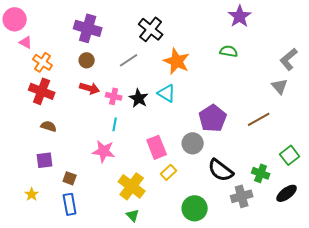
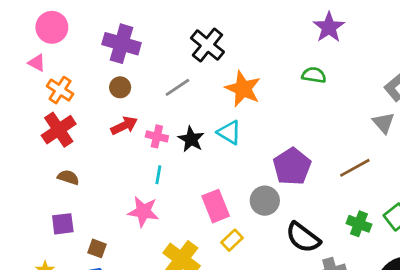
pink circle: (15, 19) -> (52, 27), moved
red arrow: (90, 88) -> (124, 126), turned -42
red cross: (42, 91) -> (59, 130), turned 35
green cross: (261, 173) -> (359, 224), moved

